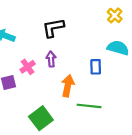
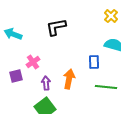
purple arrow: (51, 59) -> (46, 83), moved
green line: (89, 106) -> (106, 87), moved

